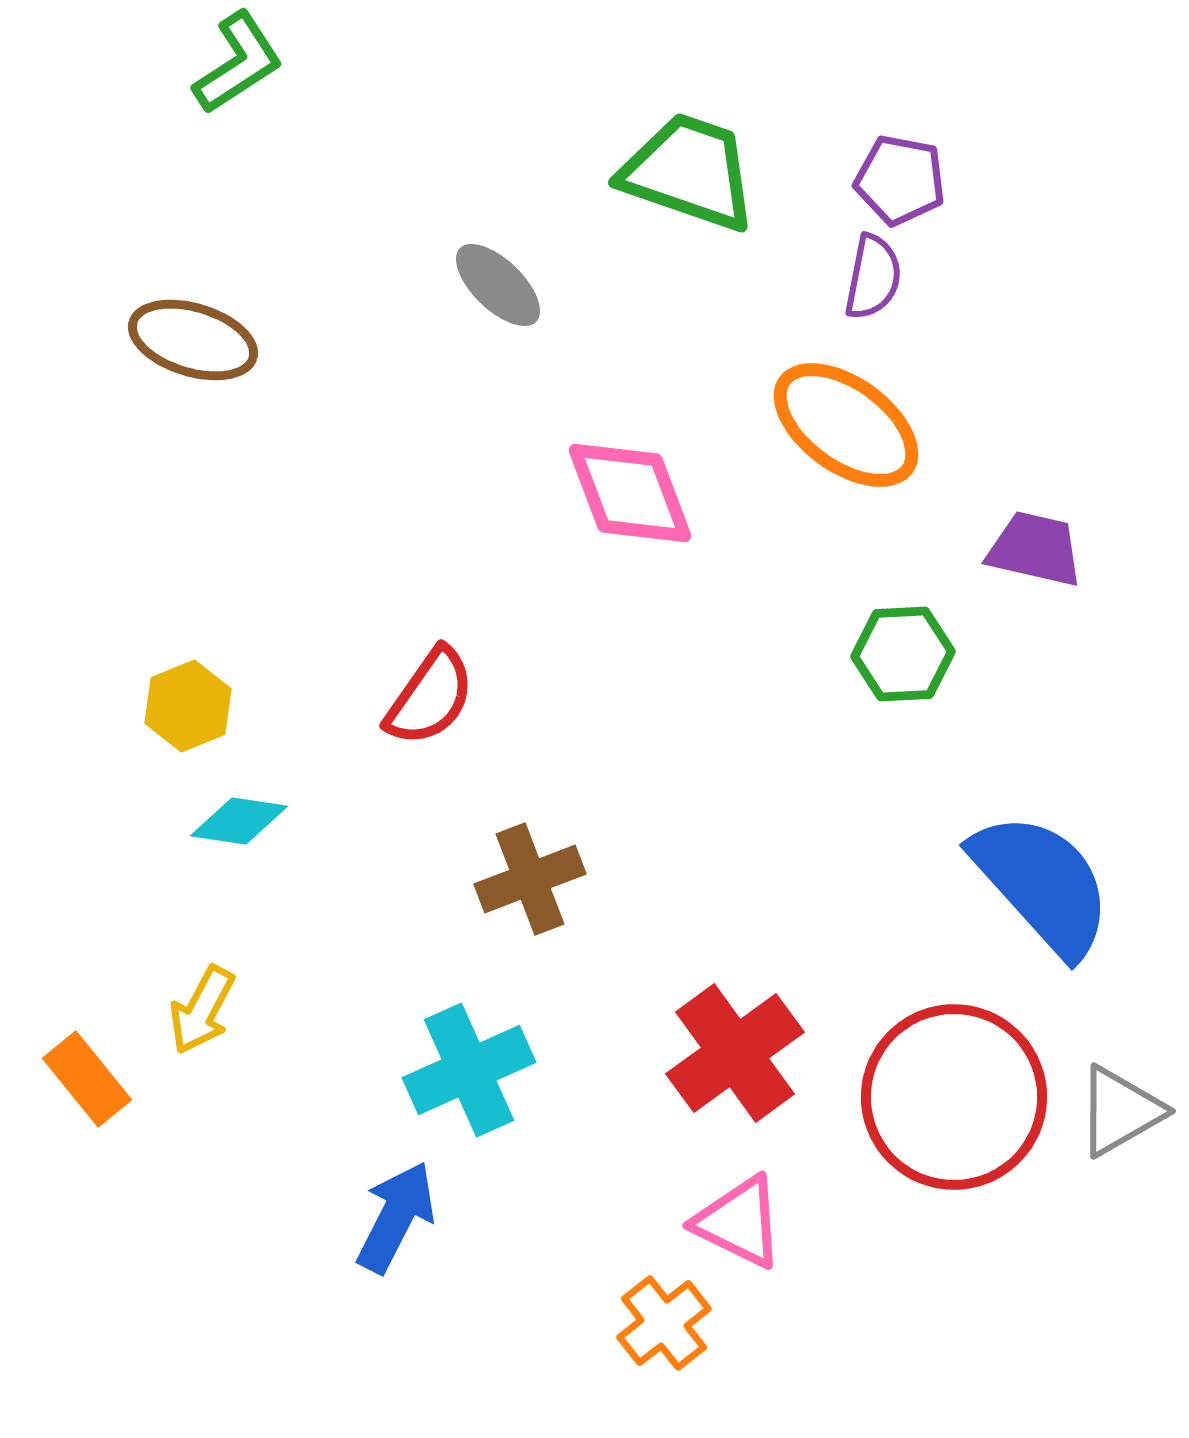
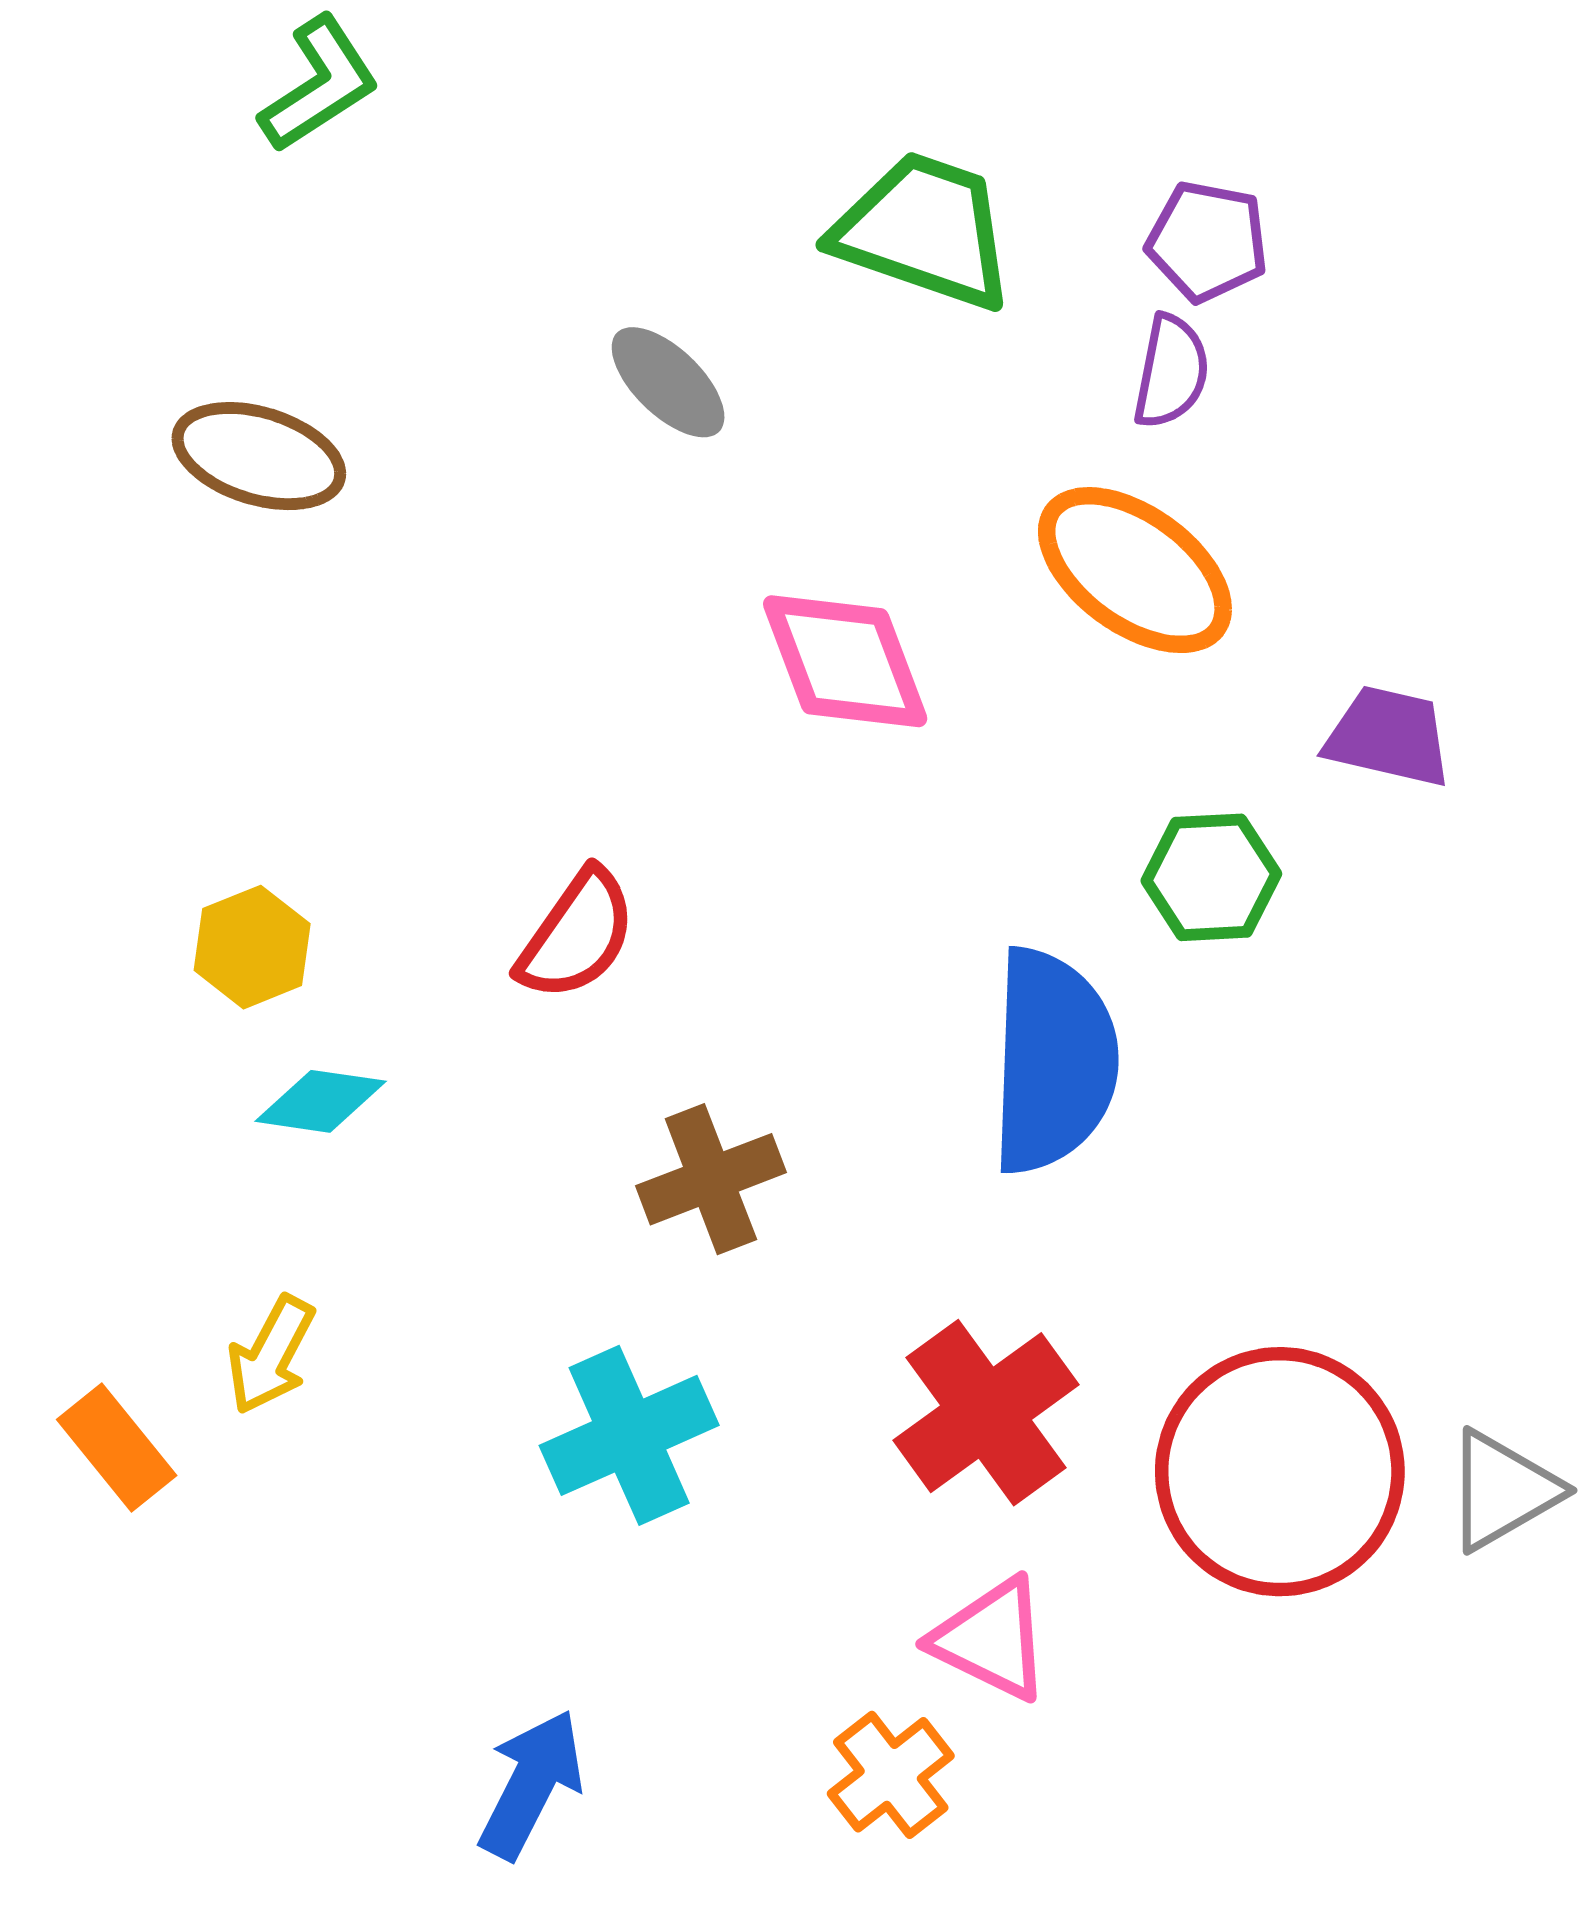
blue semicircle: (1042, 884) -> (1053, 1061), moved, turned 44
blue arrow: (396, 1217) -> (531, 1784), moved

